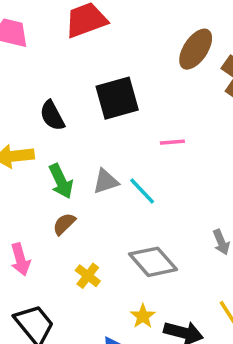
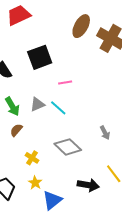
pink line: (172, 142) -> (65, 82), moved
yellow star: (143, 316) -> (35, 183), moved

